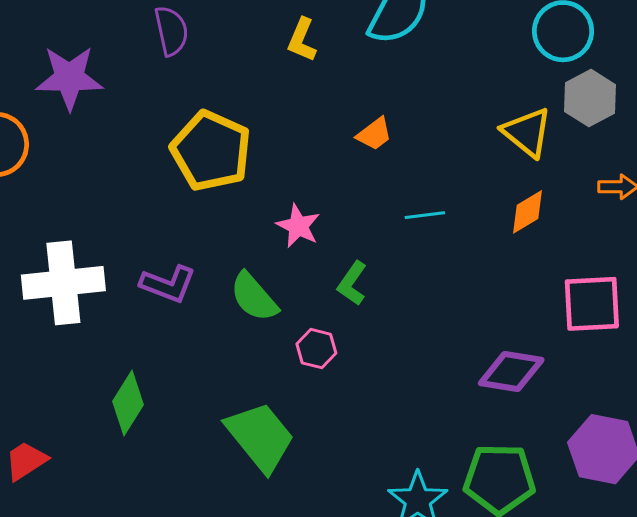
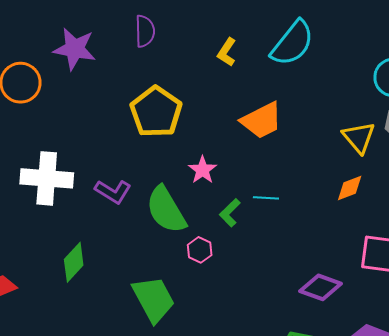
orange trapezoid: (374, 134) -> (262, 120), size x1.8
cyan line: (425, 215) -> (266, 198), moved
green semicircle: (254, 297) -> (166, 210), size x1.4

